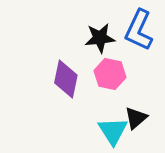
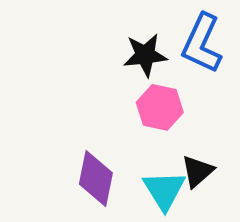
purple diamond: (66, 79) -> (96, 179), moved

